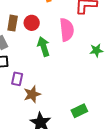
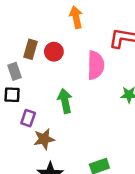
green arrow: (44, 47) -> (65, 101), moved

